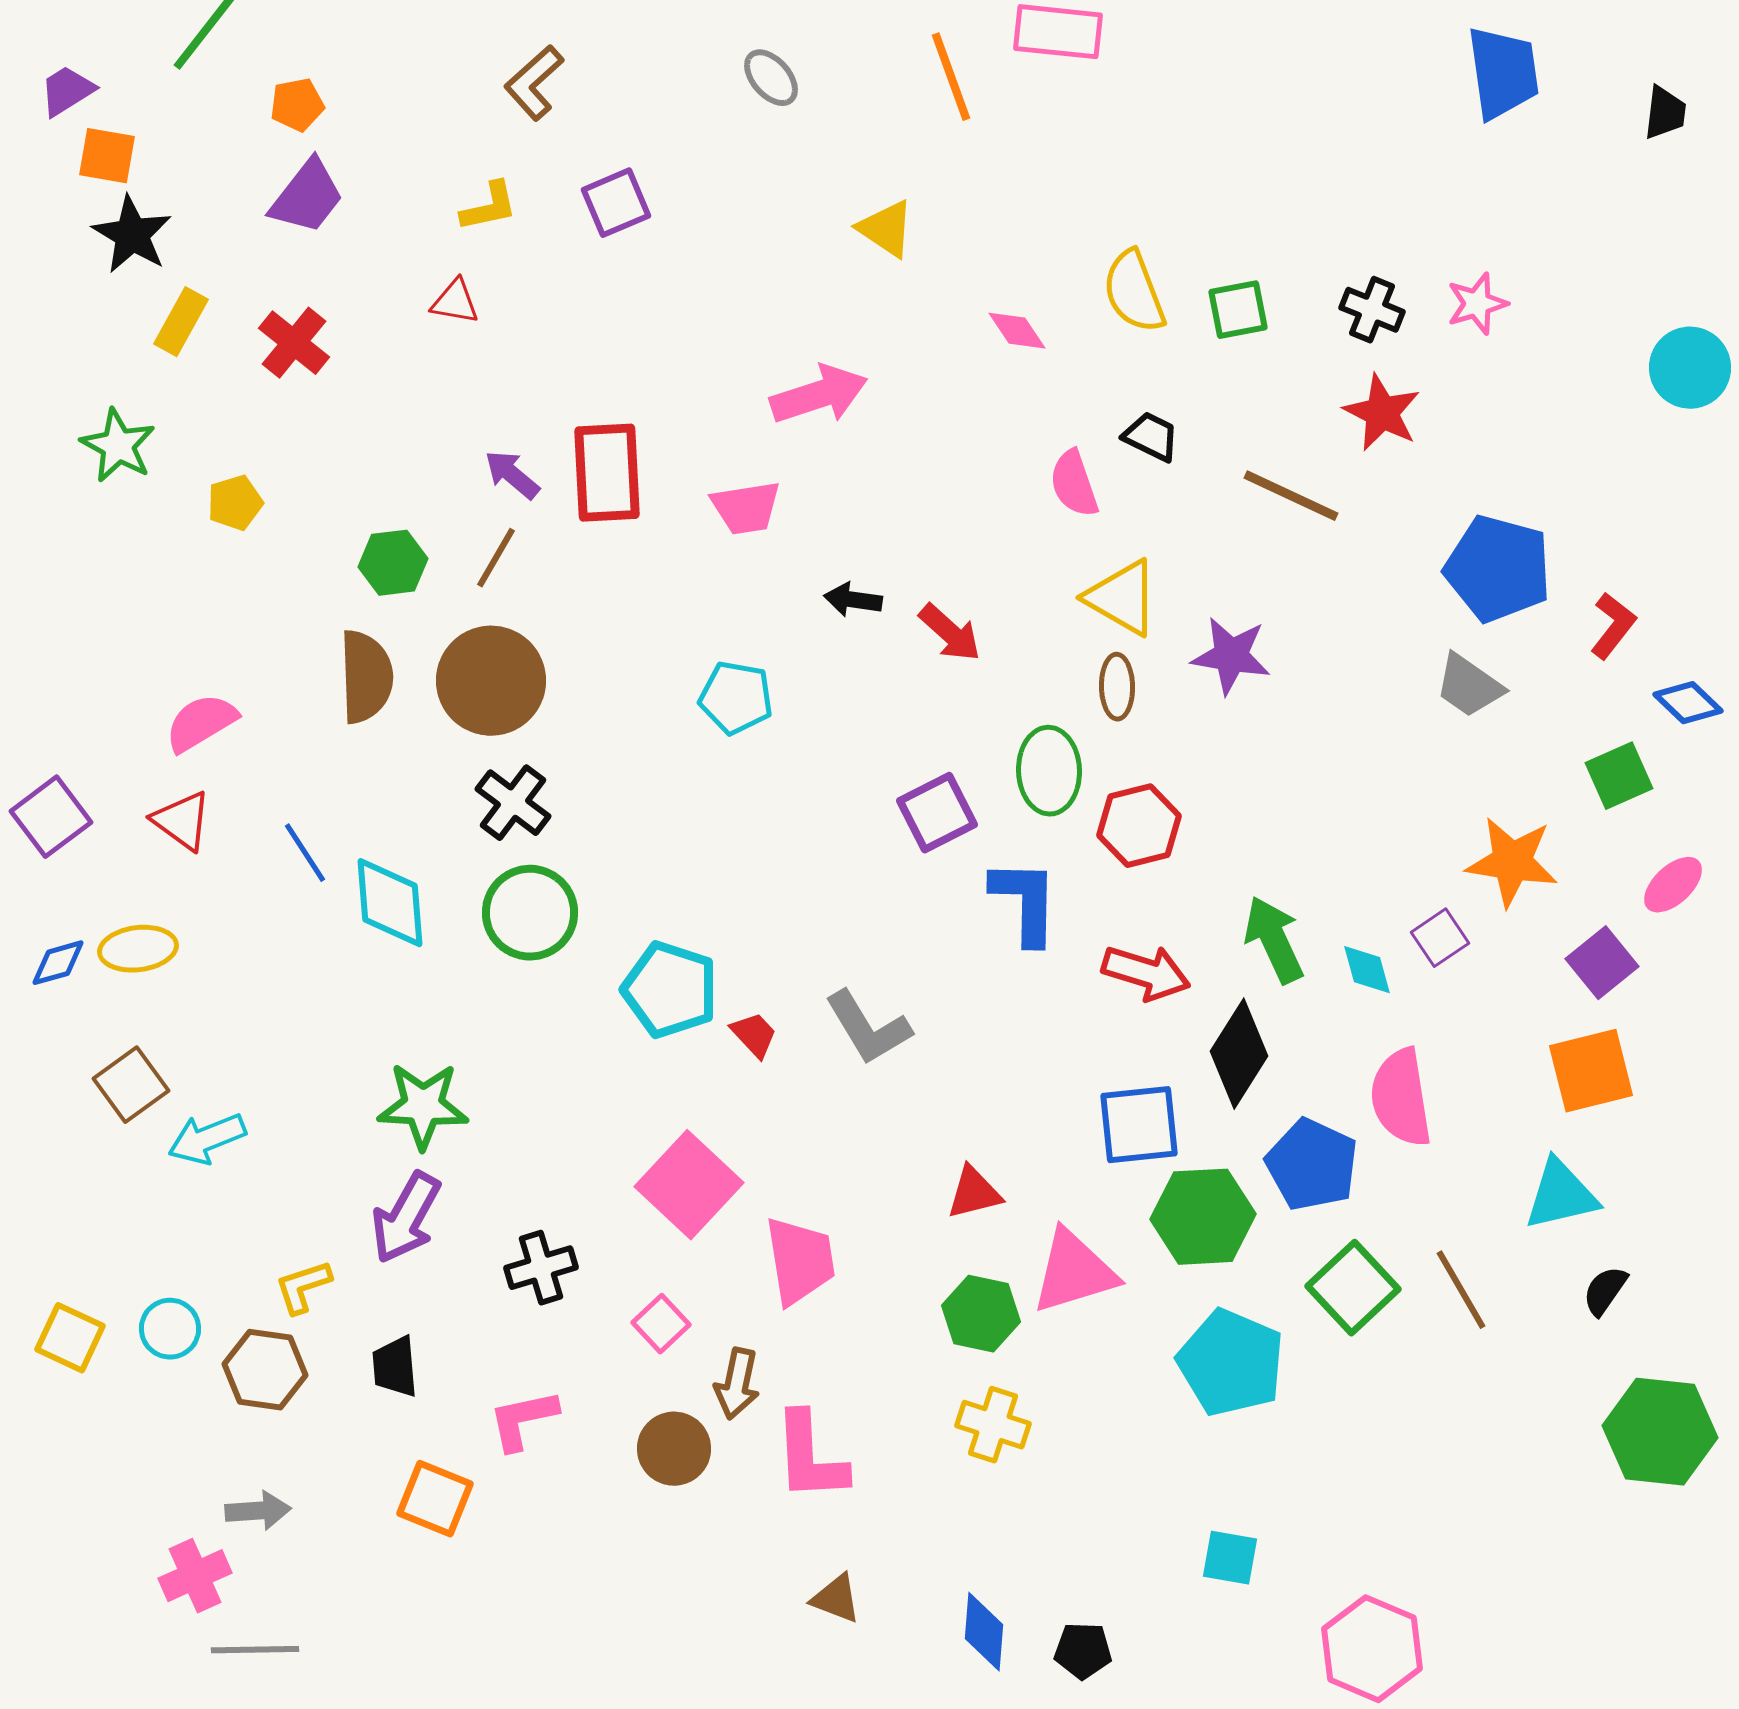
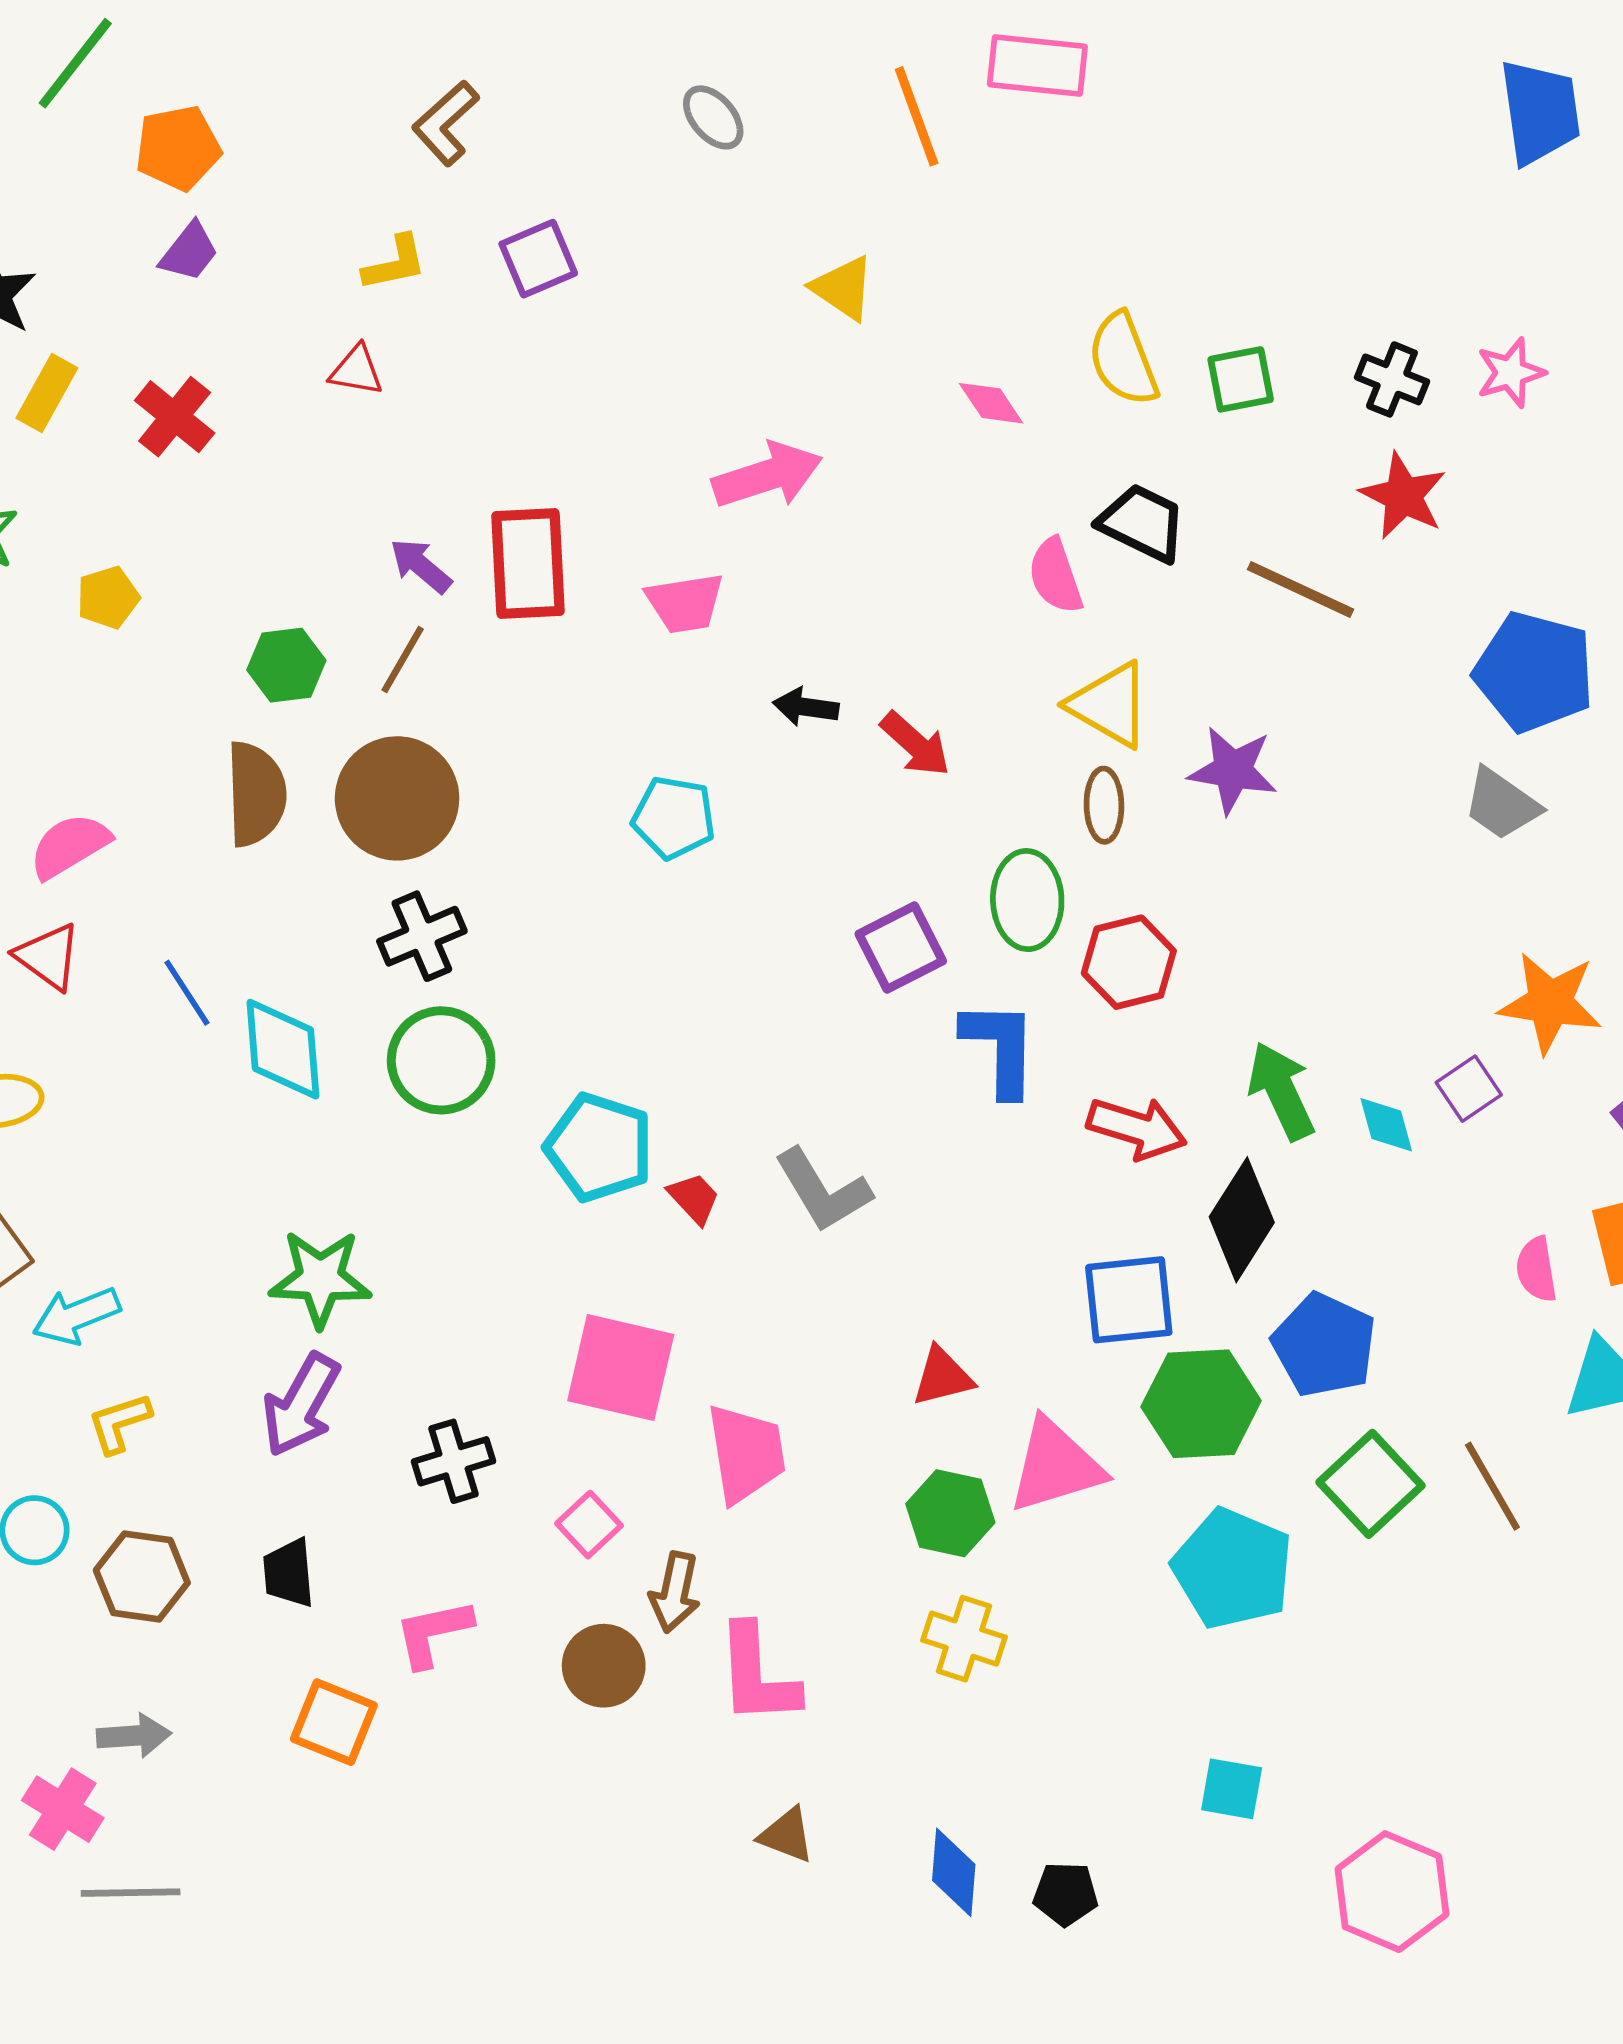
orange pentagon: (297, 105) -> (178, 148), size x1.4
purple trapezoid: (307, 197) -> (189, 252), size x0.7
black trapezoid: (1151, 437) -> (1142, 523), size x1.4
black cross: (513, 803) -> (422, 936), turned 30
pink semicircle: (1401, 1098) -> (1536, 1269), moved, size x0.6
pink square: (689, 1185) -> (621, 1368), turned -30
yellow L-shape: (303, 1287) -> (119, 1423), moved
pink cross: (195, 1576) -> (63, 1809), turned -34

